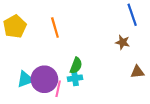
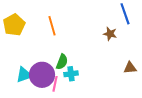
brown star: (123, 42) -> (110, 34), moved
green semicircle: (76, 66) -> (62, 62), moved

